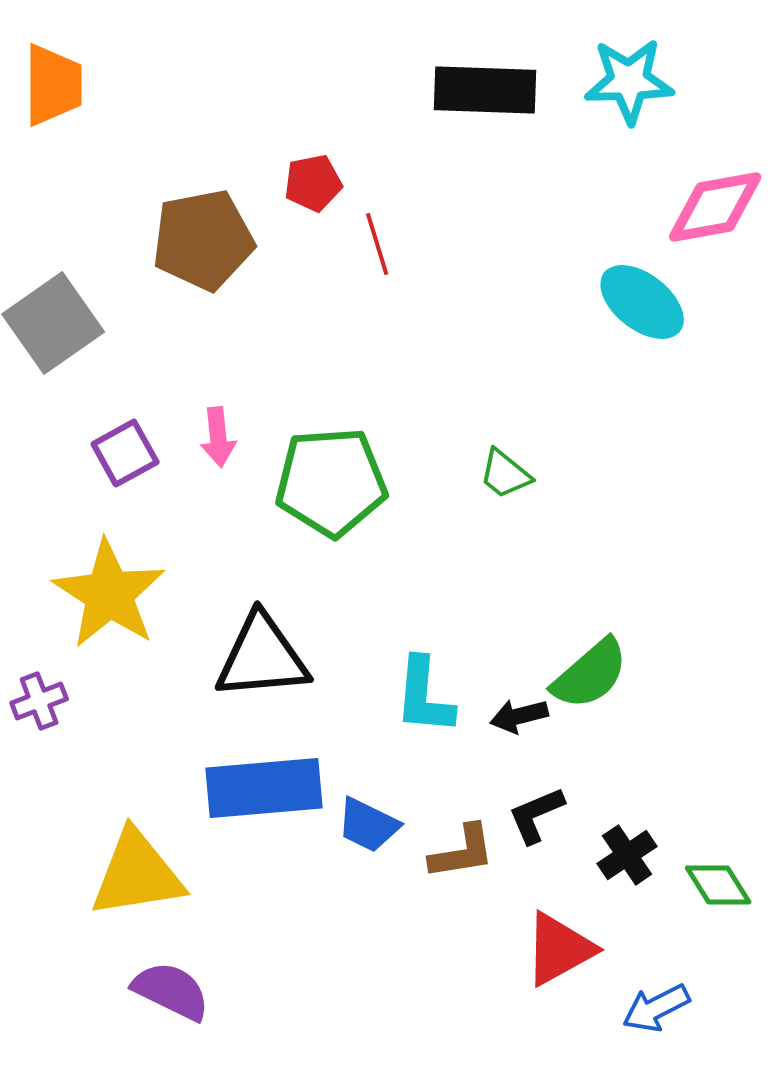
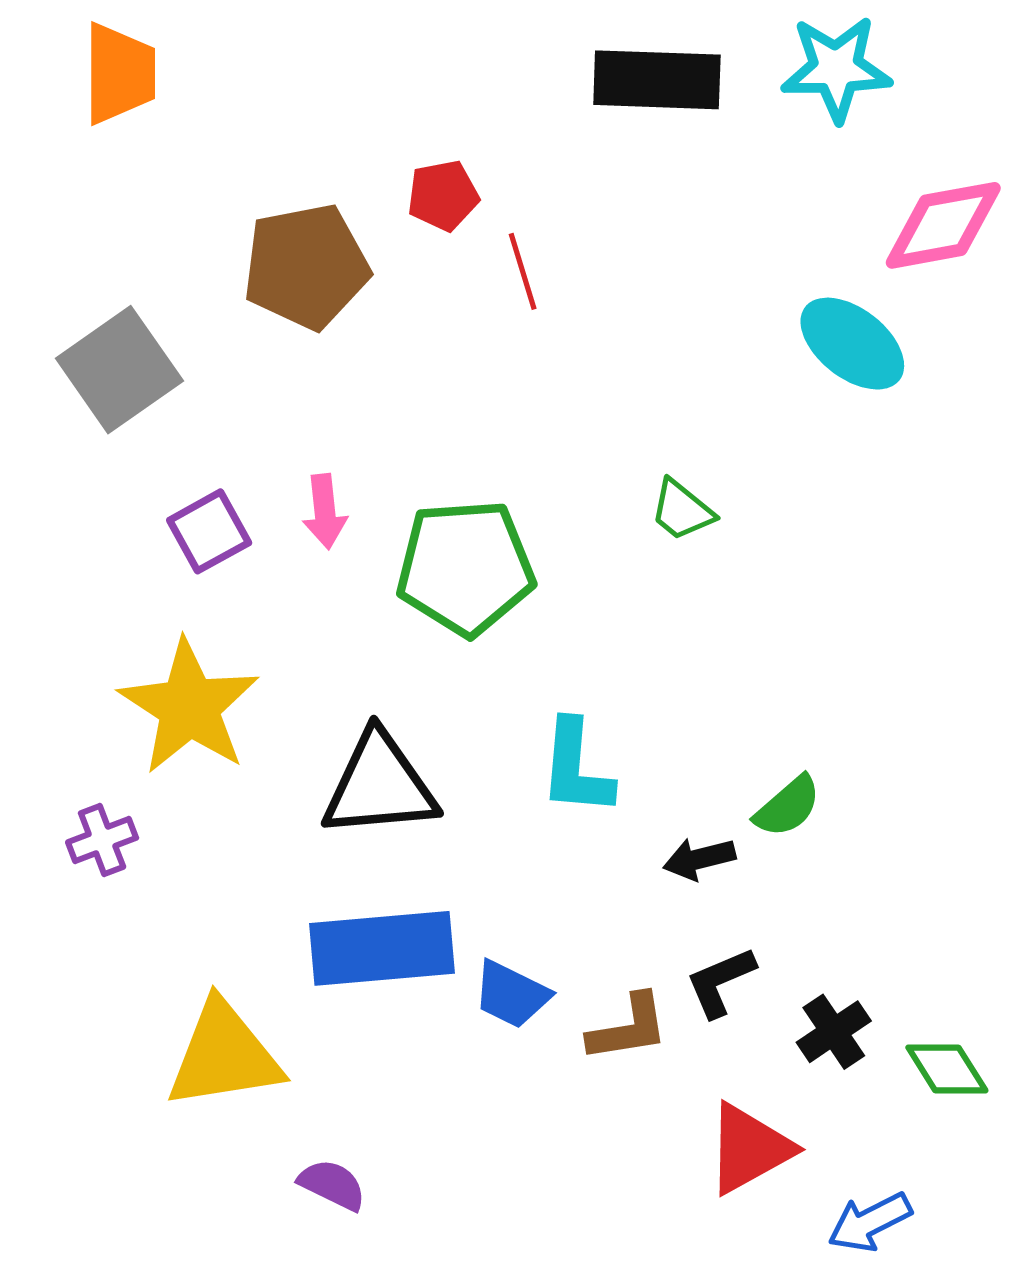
green trapezoid: (505, 474) -> (682, 510), moved
green semicircle: (590, 674) -> (788, 806), size x0.7
cyan L-shape: (424, 696) -> (576, 768), moved
purple semicircle: (171, 991) -> (332, 1185), moved, size x0.7

